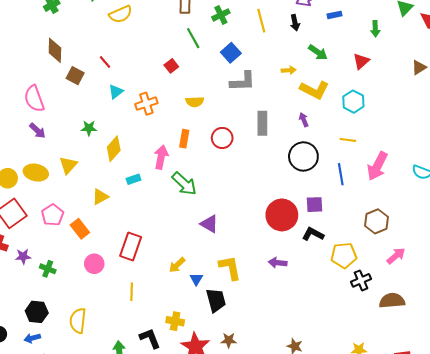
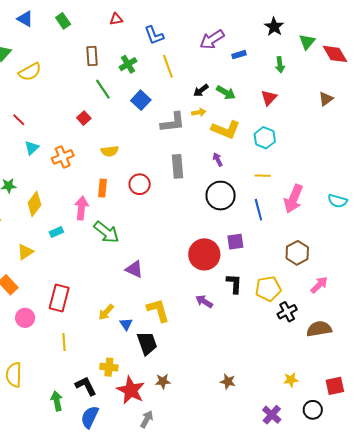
black arrow: (295, 23) -> (201, 90), moved, turned 70
gray L-shape: (243, 81) -> (173, 122), moved
black L-shape: (313, 234) -> (234, 284), moved, turned 70
purple arrow: (278, 263) -> (204, 301), turned 30

